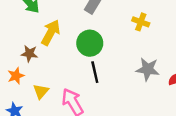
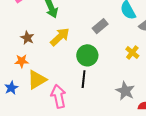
brown star: (29, 54) -> (27, 38), moved
yellow triangle: (41, 91) -> (37, 80), size x1.5

